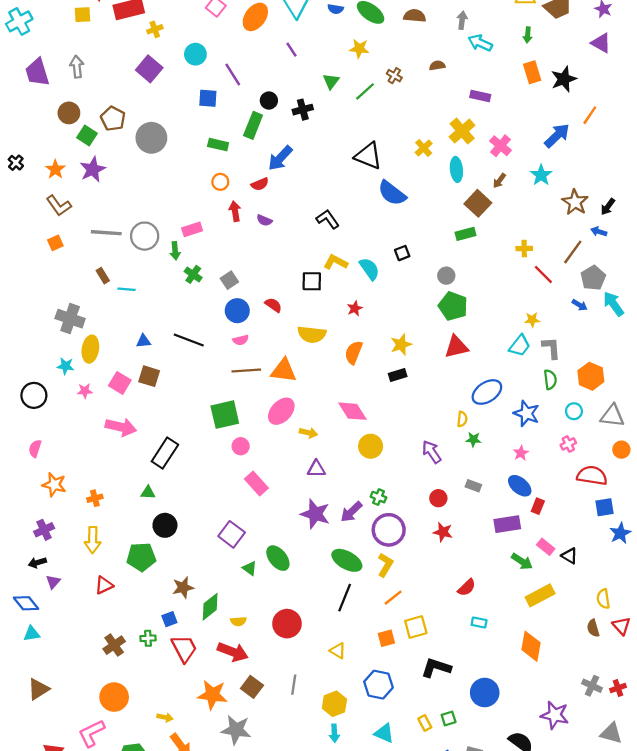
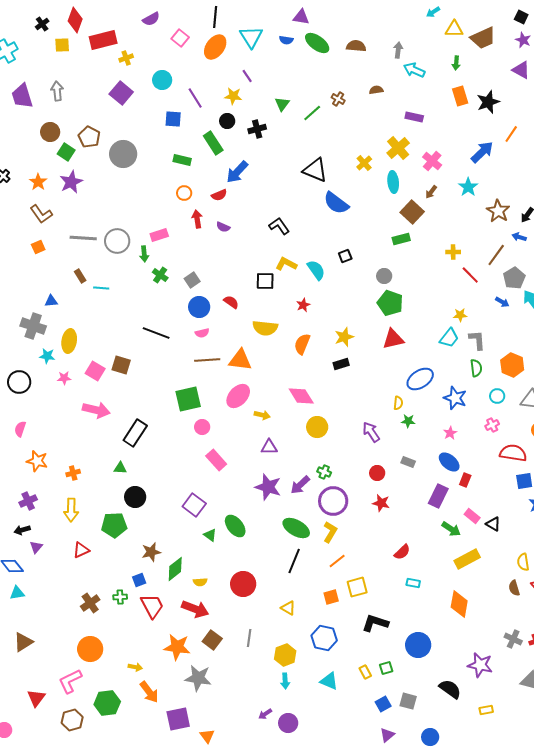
yellow star: (359, 49) -> (233, 96), moved
green rectangle: (253, 125) -> (213, 143), turned -55
gray cross: (70, 319) -> (33, 326), moved
blue triangle: (143, 341) -> (51, 301), moved
purple rectangle: (507, 524) -> (438, 496), turned -55

